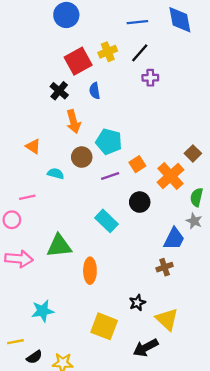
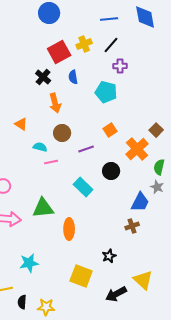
cyan pentagon: (109, 142) -> (106, 92), moved
orange square: (137, 164) -> (110, 130), moved
pink line: (27, 197) -> (51, 162), moved
yellow triangle: (167, 319) -> (143, 280), moved
black semicircle: (34, 357) -> (22, 302), turned 128

